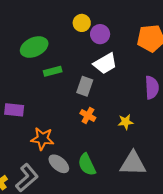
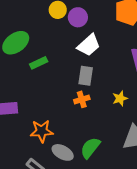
gray rectangle: (85, 86) -> (86, 76), moved
orange cross: (88, 116) -> (82, 99), turned -35
green semicircle: (87, 165) -> (90, 148), turned 75

